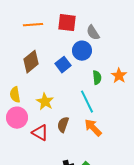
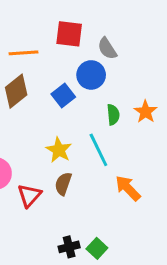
orange line: (33, 25) -> (23, 53), moved
yellow star: (45, 102) -> (59, 150), moved
orange arrow: (93, 128) -> (128, 188), moved
red triangle: (40, 133) -> (29, 195), turned 42

